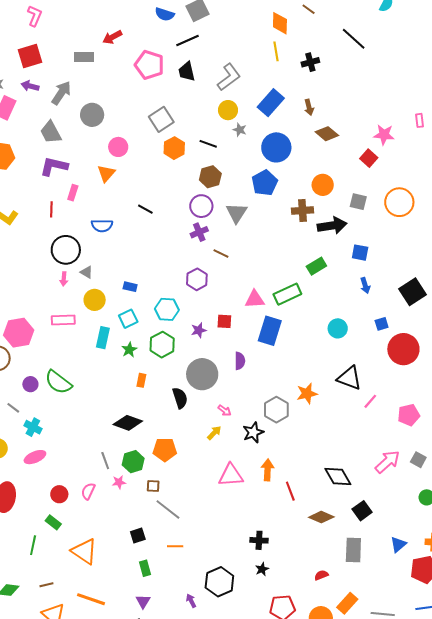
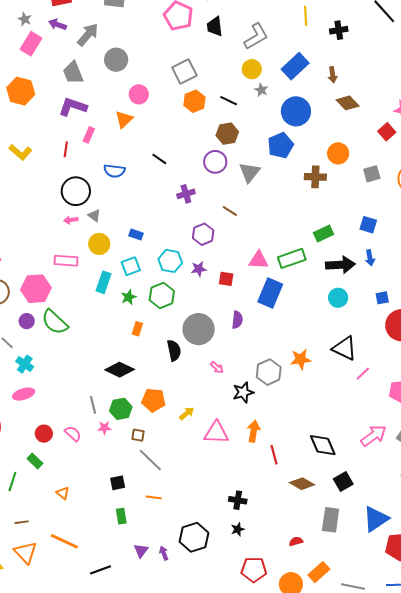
gray square: (358, 202) -> (372, 174), turned -36
black arrow: (332, 226) -> (340, 265), moved
purple cross: (199, 232) -> (186, 194), moved
pink arrow: (64, 279) -> (71, 220), turned 72
purple star: (199, 330) -> (199, 269), moved
pink hexagon: (19, 333) -> (36, 289), moved
yellow arrow: (214, 433) -> (187, 413), moved
pink semicircle: (88, 491) -> (73, 434), turned 102
blue triangle: (398, 544) -> (376, 519), size x1.6
orange triangle: (84, 551) -> (63, 493), size x0.5
purple triangle: (143, 601) -> (141, 551), moved

